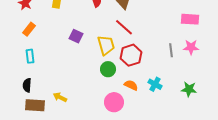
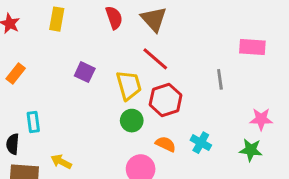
orange rectangle: (29, 29) -> (16, 74), moved
pink star: (191, 47) -> (261, 119), moved
gray line: (171, 50) -> (220, 79), moved
cyan rectangle: (30, 56) -> (33, 122), moved

